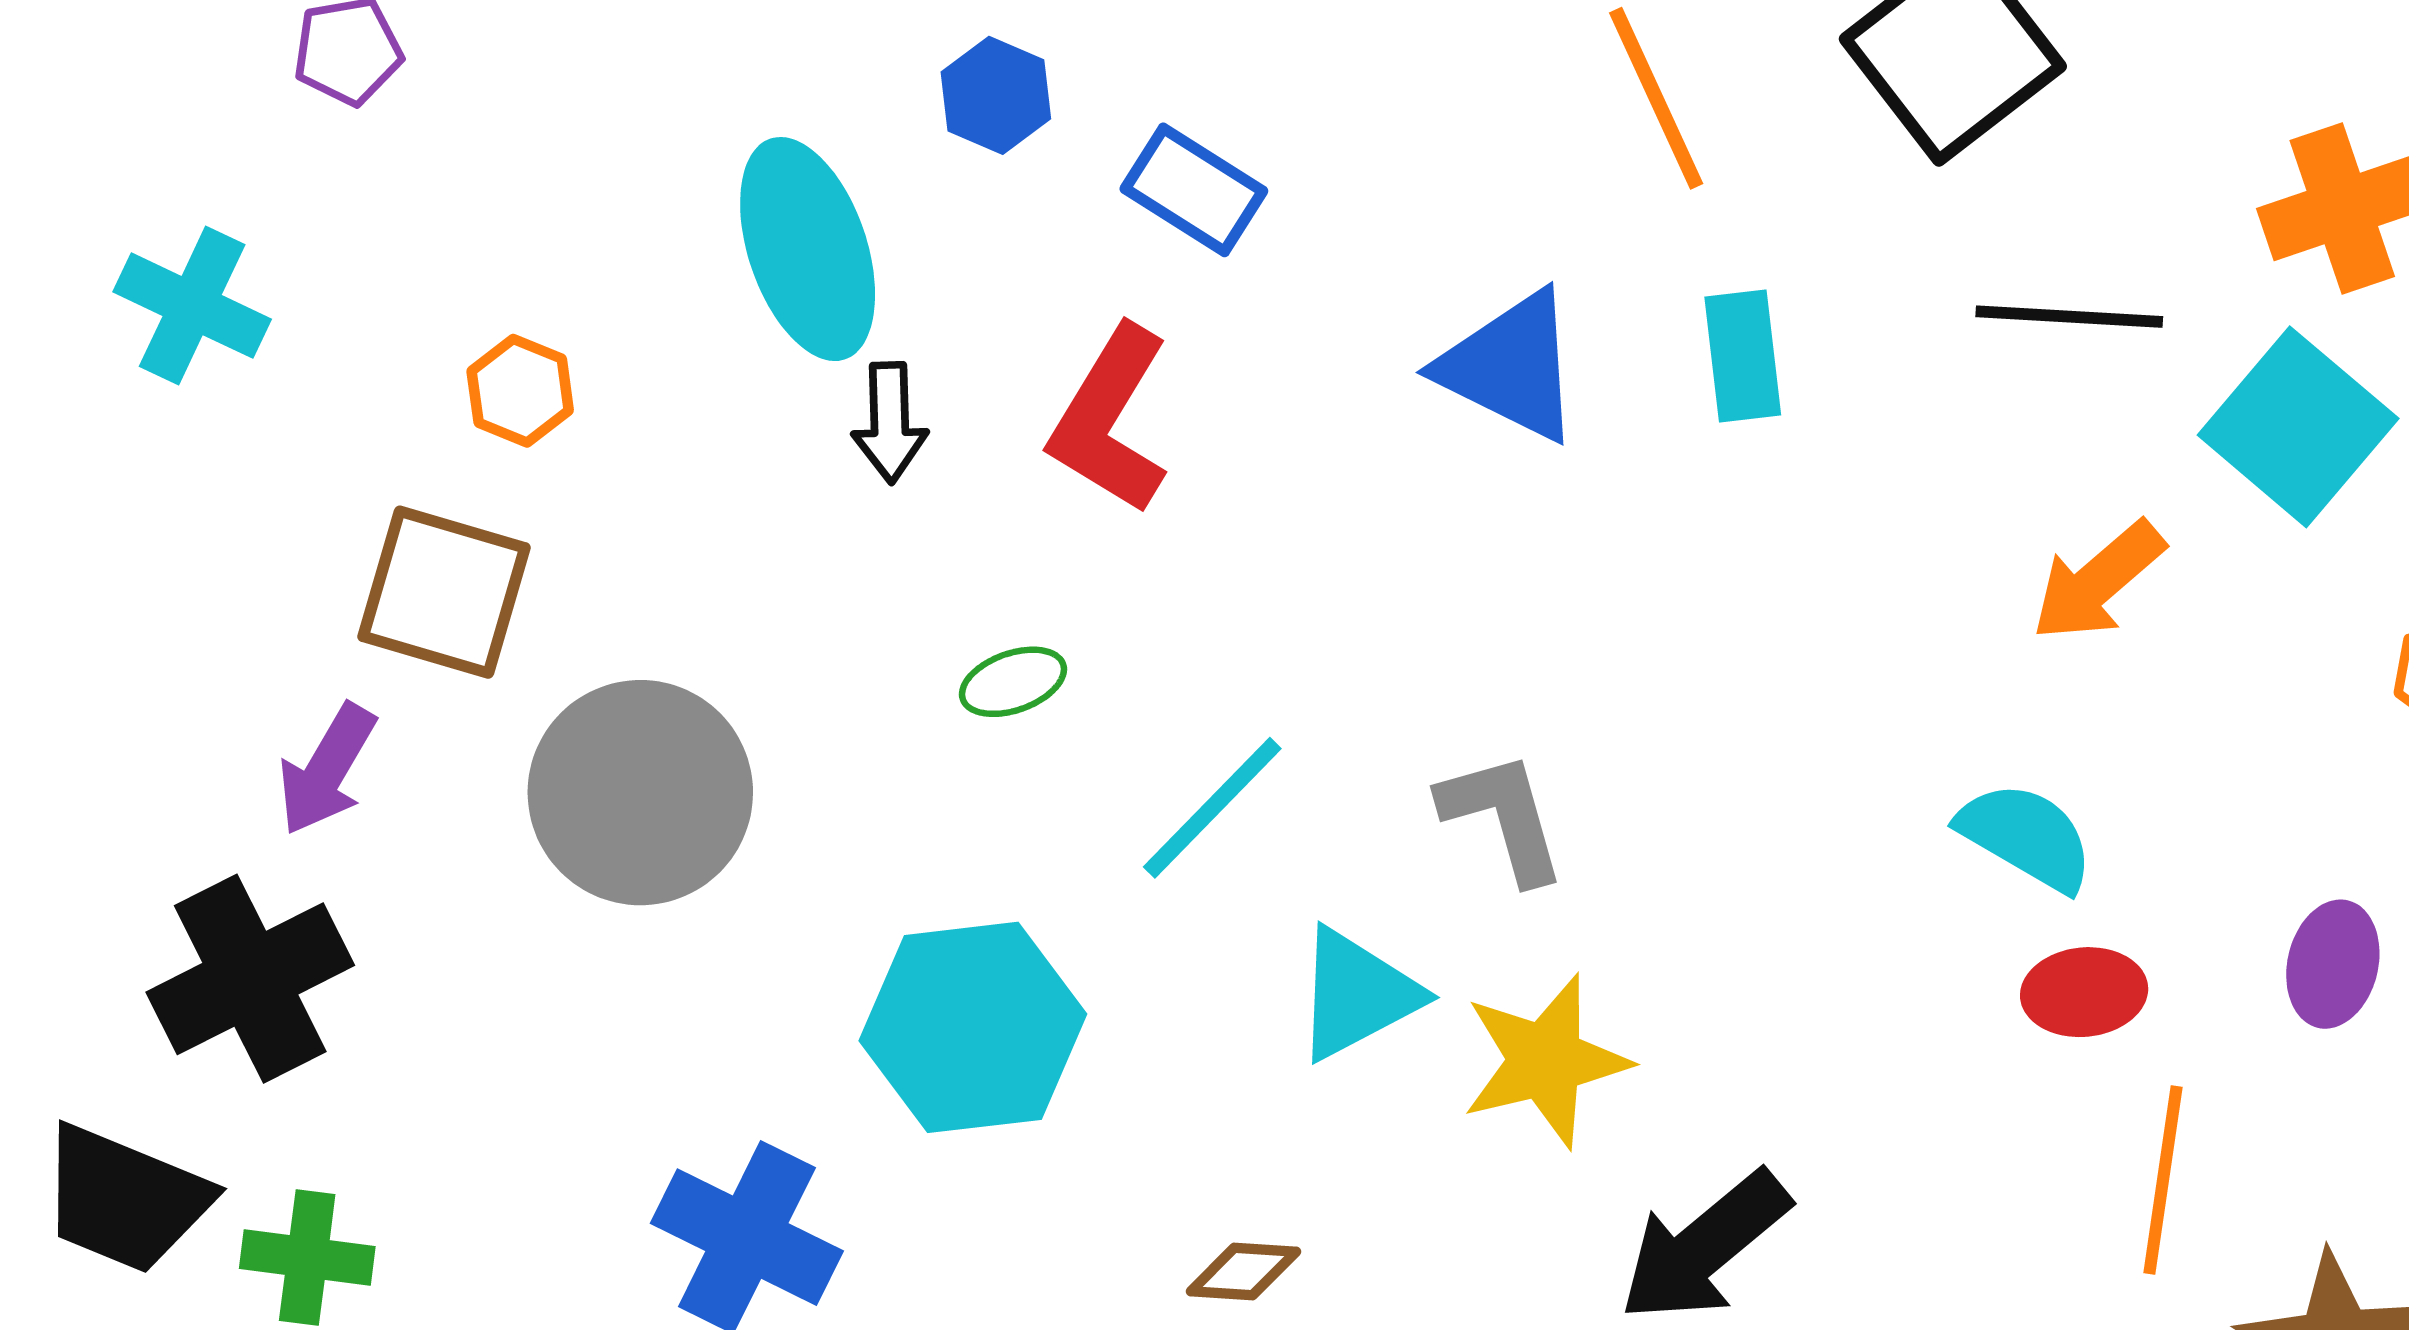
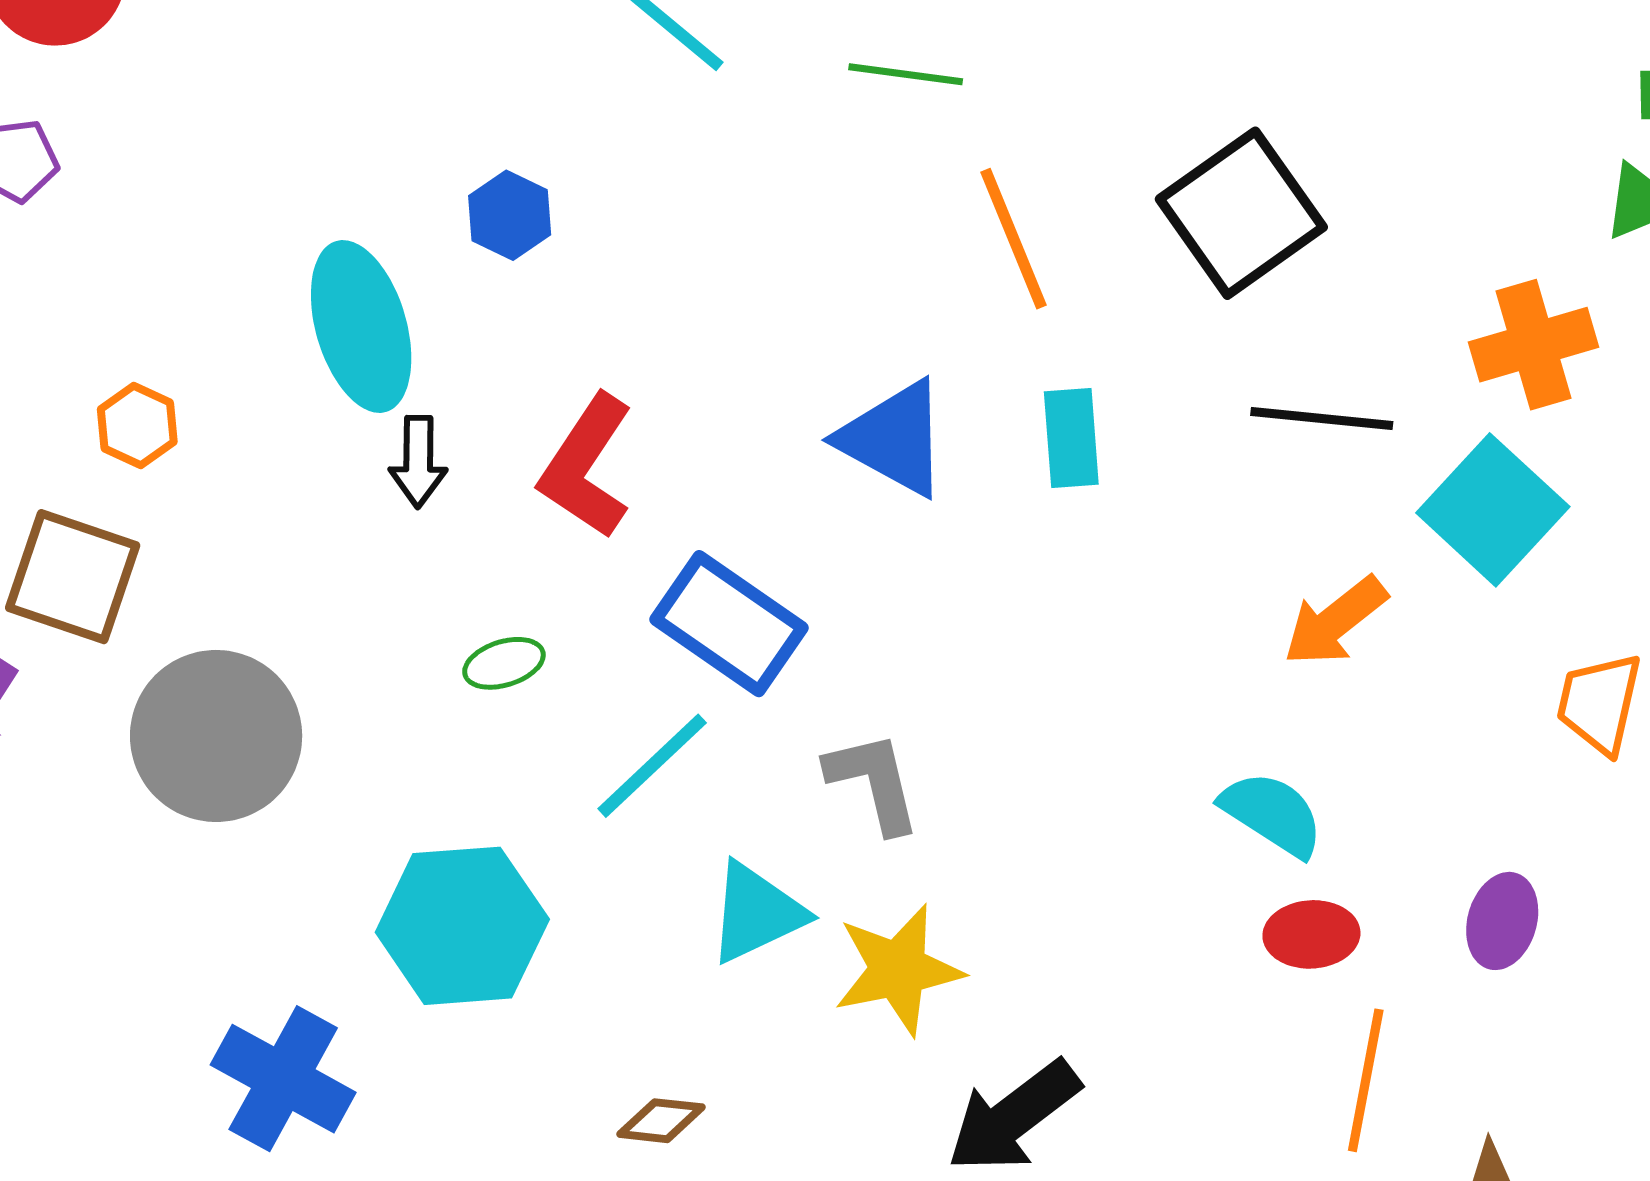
blue rectangle: (1194, 190) -> (729, 624), moved, size x1.4

